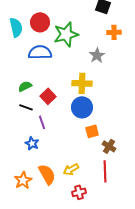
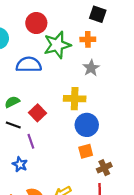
red circle: (40, 22) -> (36, 23), moved
orange cross: (114, 32) -> (88, 39), moved
blue circle: (82, 107) -> (87, 125), moved
brown cross: (109, 146) -> (104, 168), turned 32

